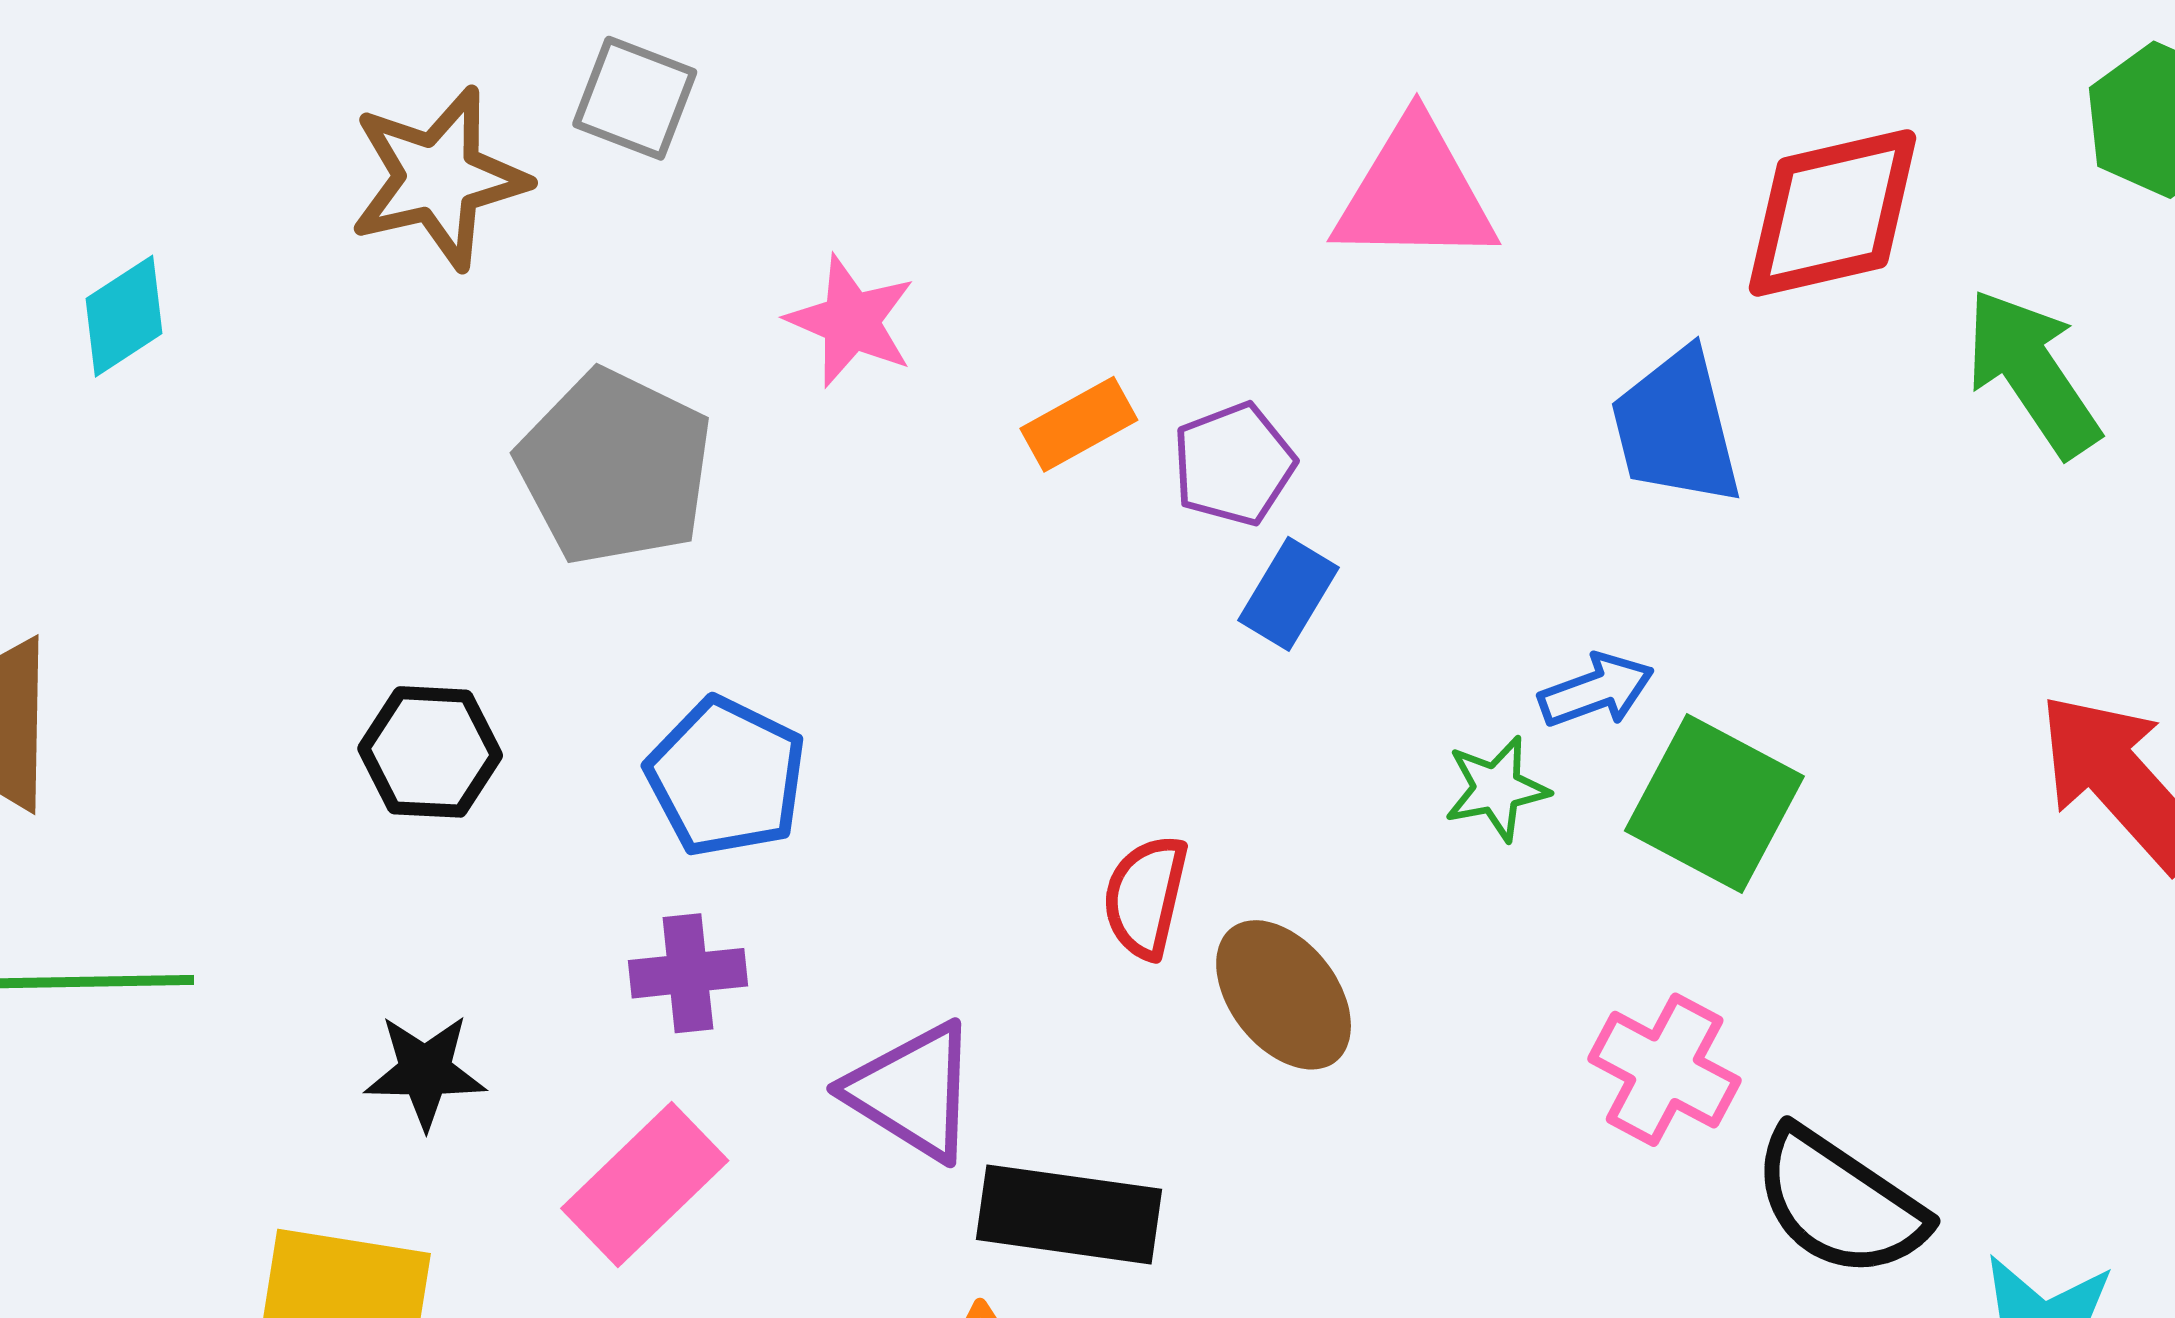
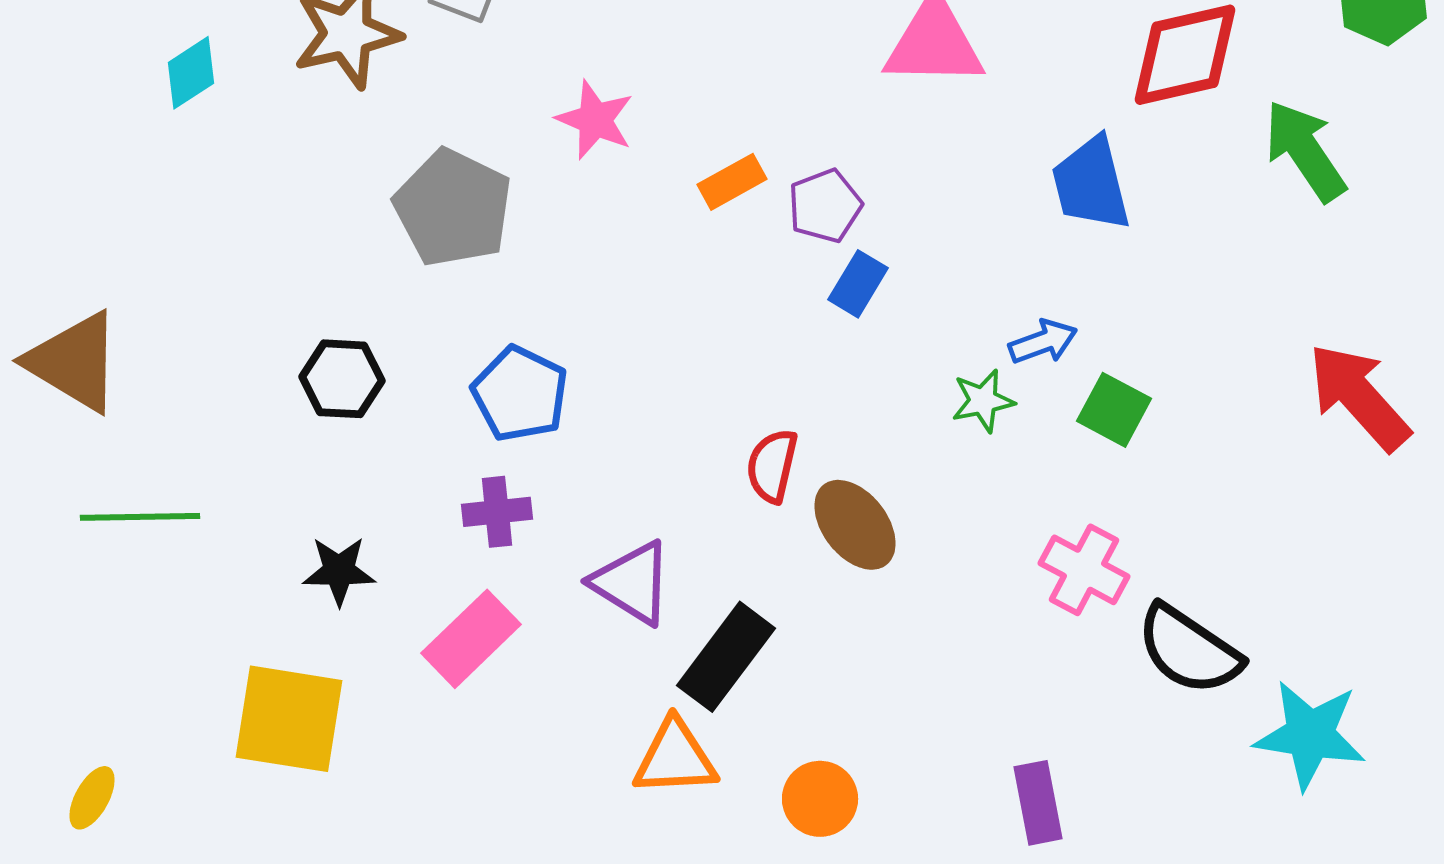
cyan diamond: (124, 316) -> (191, 73), moved
green square: (1714, 804) -> (1114, 410), size x0.7
black rectangle: (1069, 1214) -> (726, 657), turned -61

